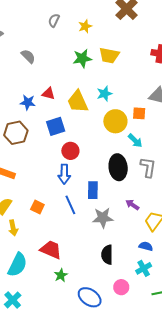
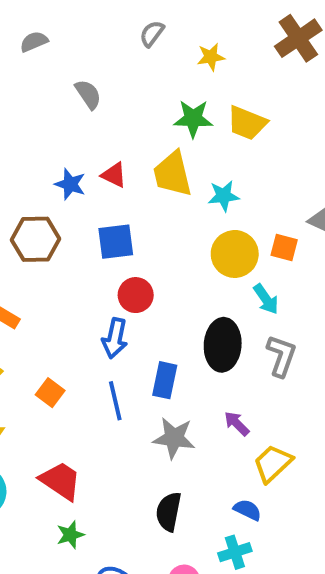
yellow trapezoid: (78, 102) -> (173, 174), moved

